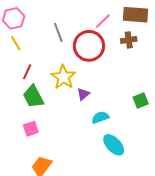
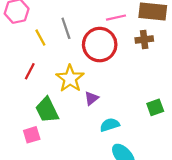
pink line: (103, 21) -> (116, 18), turned 30
yellow line: (16, 43) -> (40, 38), moved
green trapezoid: (33, 97) -> (47, 110), moved

